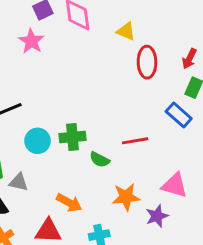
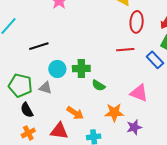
red line: (135, 141) -> (125, 50), moved
gray triangle: (19, 182) -> (45, 88), moved
pink triangle: (174, 185) -> (139, 93), moved

